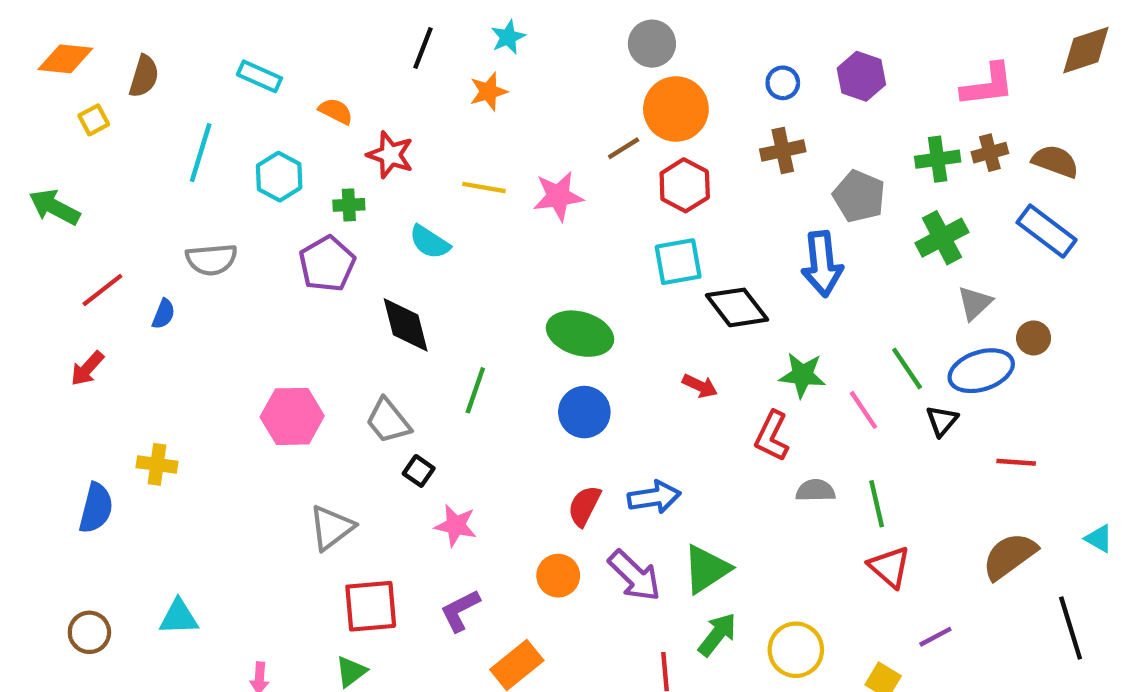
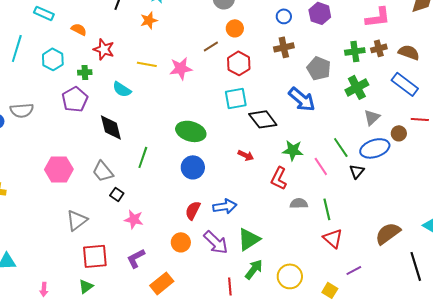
orange circle: (676, 109) -> (235, 28), size x0.6
gray semicircle: (212, 259) -> (22, 110), moved
blue arrow: (822, 264) -> (302, 99), turned -44
red line: (1016, 462) -> (420, 119), moved

